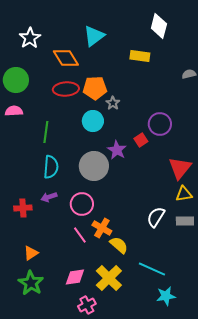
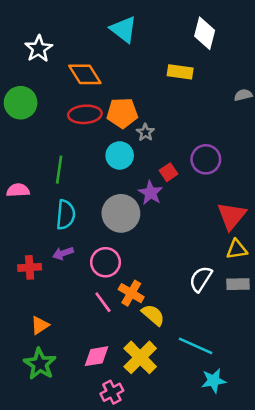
cyan triangle: (94, 36) -> (123, 29), moved, turned -45
pink semicircle: (14, 111) -> (18, 190), moved
red square: (141, 140) -> (169, 172), moved

